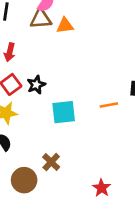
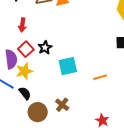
orange line: (109, 105) -> (100, 77), moved
brown circle: (24, 180) -> (38, 112), moved

